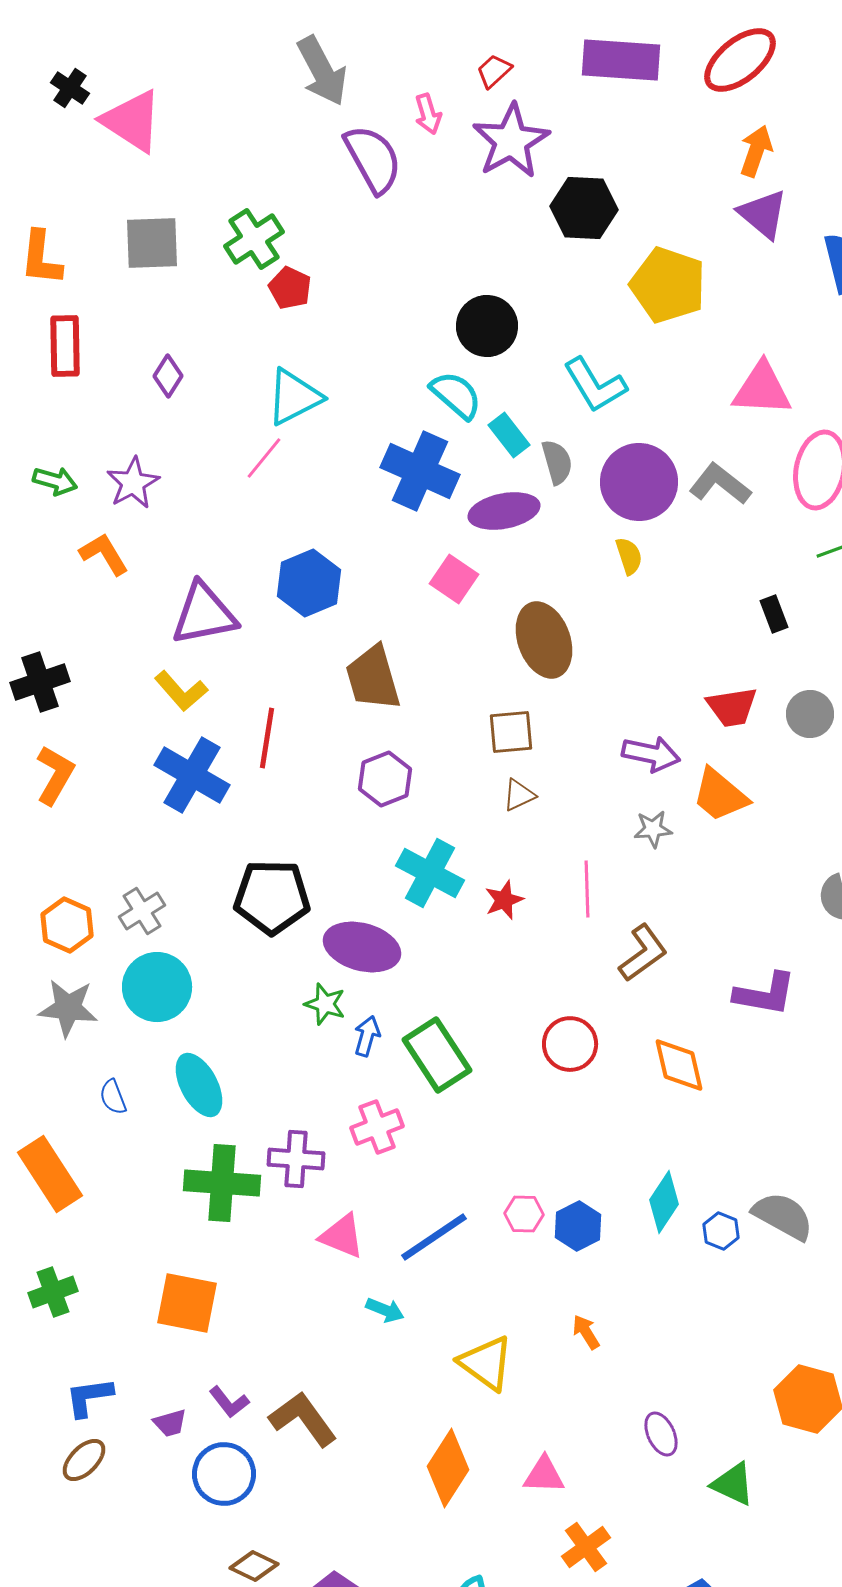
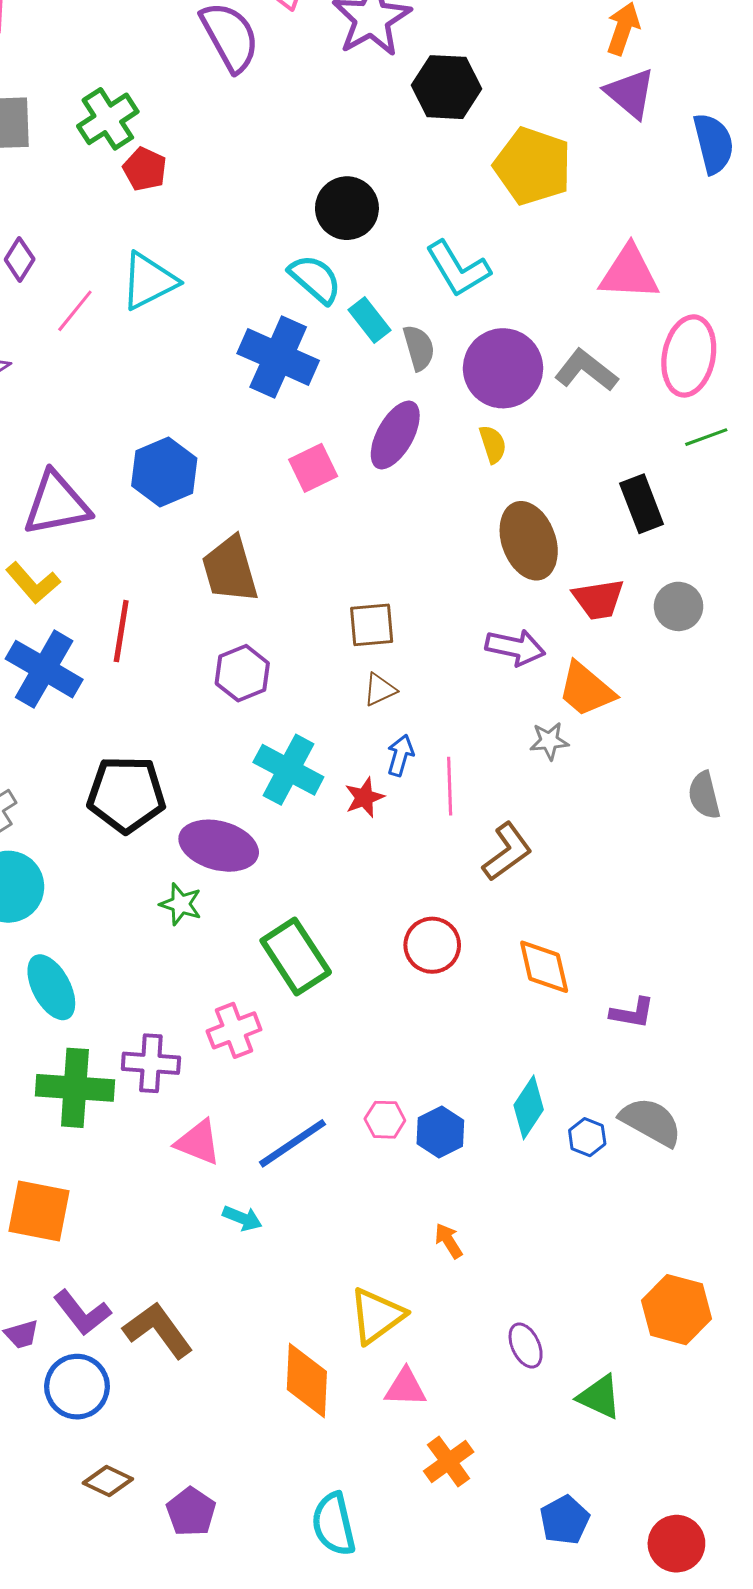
pink line: (264, 458) -> (75, 311), moved
purple ellipse: (504, 511) -> (395, 435), moved, turned -50
pink square: (454, 579) -> (313, 468), turned 30
black rectangle: (774, 614) -> (642, 504), size x1.5
brown ellipse: (544, 640) -> (529, 541), moved
gray star: (653, 829) -> (549, 741), moved
purple L-shape: (765, 994) -> (632, 1013), moved, size x0.7
blue arrow: (367, 1036) -> (400, 755), moved
yellow triangle: (486, 1363) -> (377, 1316), moved, turned 48
purple L-shape: (229, 1402) -> (82, 1313), size x1.4
orange diamond: (448, 1468) -> (307, 1380), turned -30

